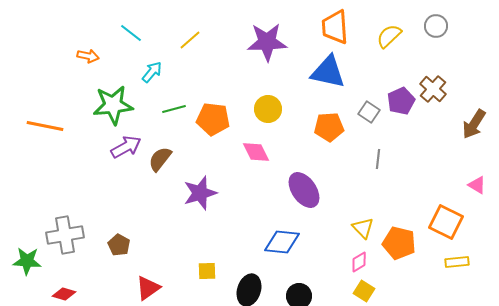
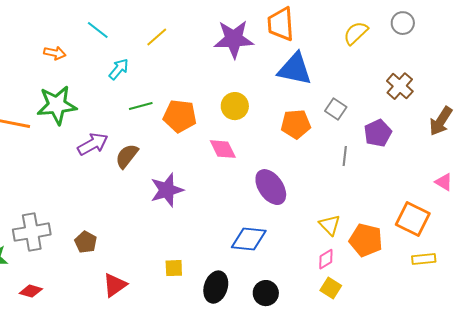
orange trapezoid: (335, 27) -> (281, 24), moved
purple pentagon: (401, 101) -> (378, 133), moved
green star: (113, 105) -> (57, 105), moved

